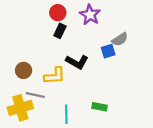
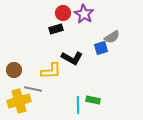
red circle: (58, 13) -> (63, 13), moved
black rectangle: (60, 31) -> (56, 29), turned 48
brown circle: (24, 70) -> (14, 70), moved
cyan line: (66, 114) -> (78, 105), moved

